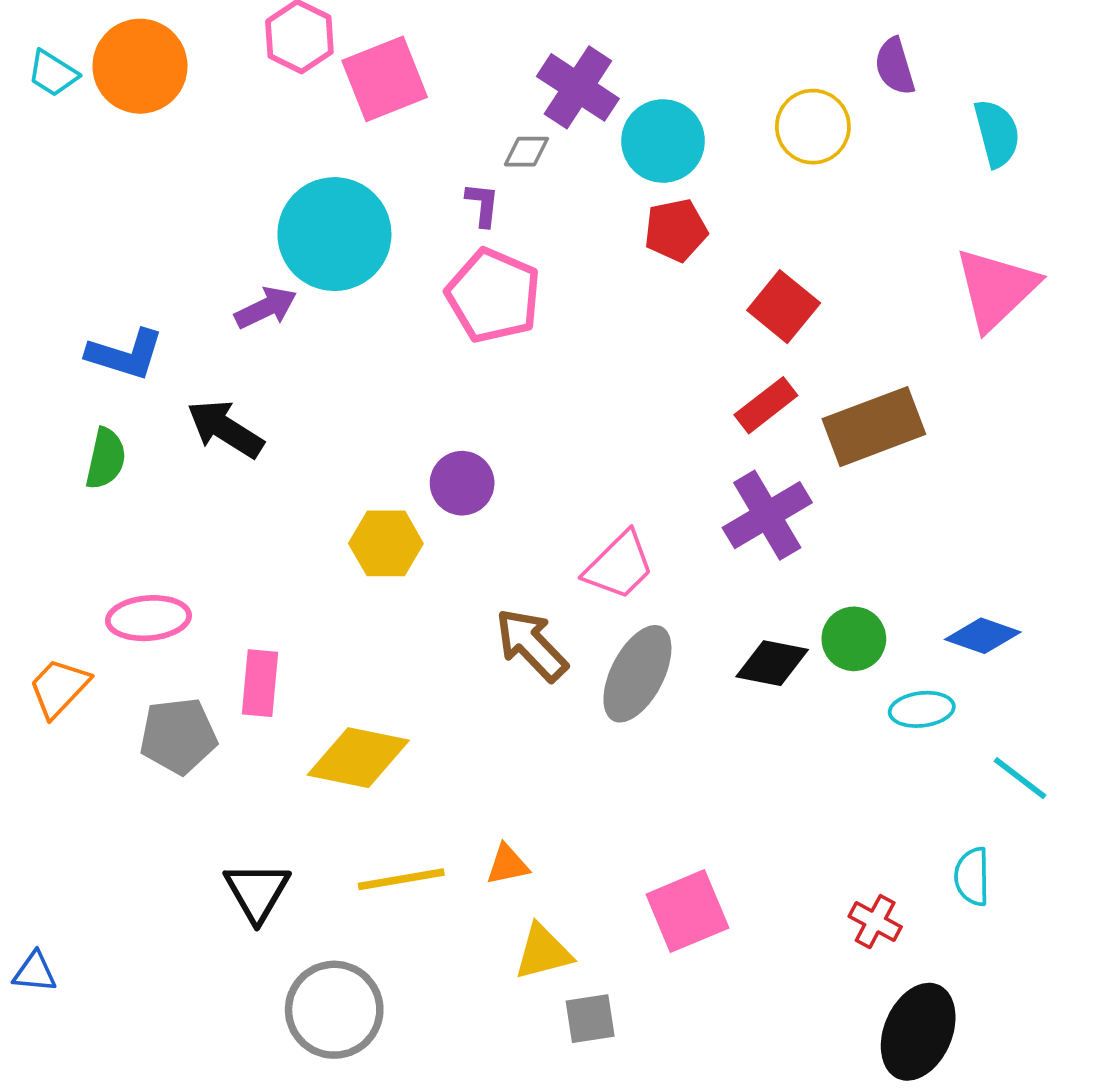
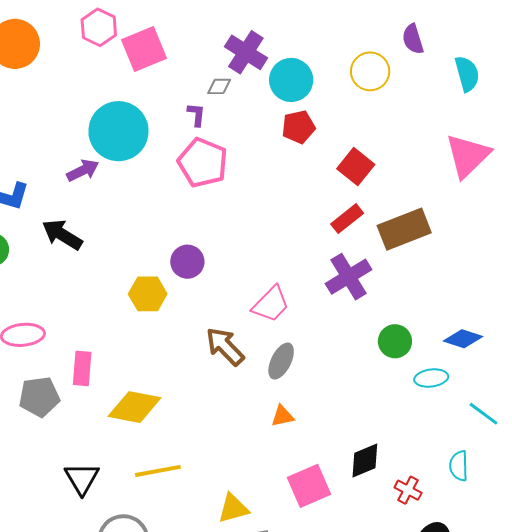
black diamond: (772, 663) -> (365, 460), moved, turned -33
gray ellipse: (637, 674) -> (281, 361), size x0.7
orange triangle: (508, 865) -> (282, 416), moved

